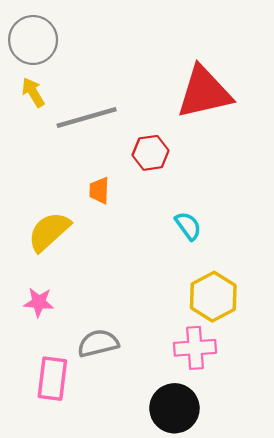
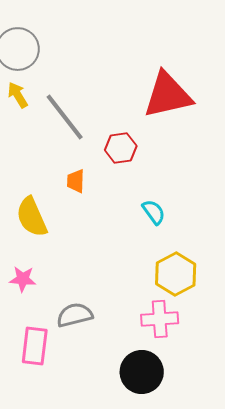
gray line: (87, 117) -> (65, 117), turned 68
yellow semicircle: (49, 232) -> (32, 217), turned -72

